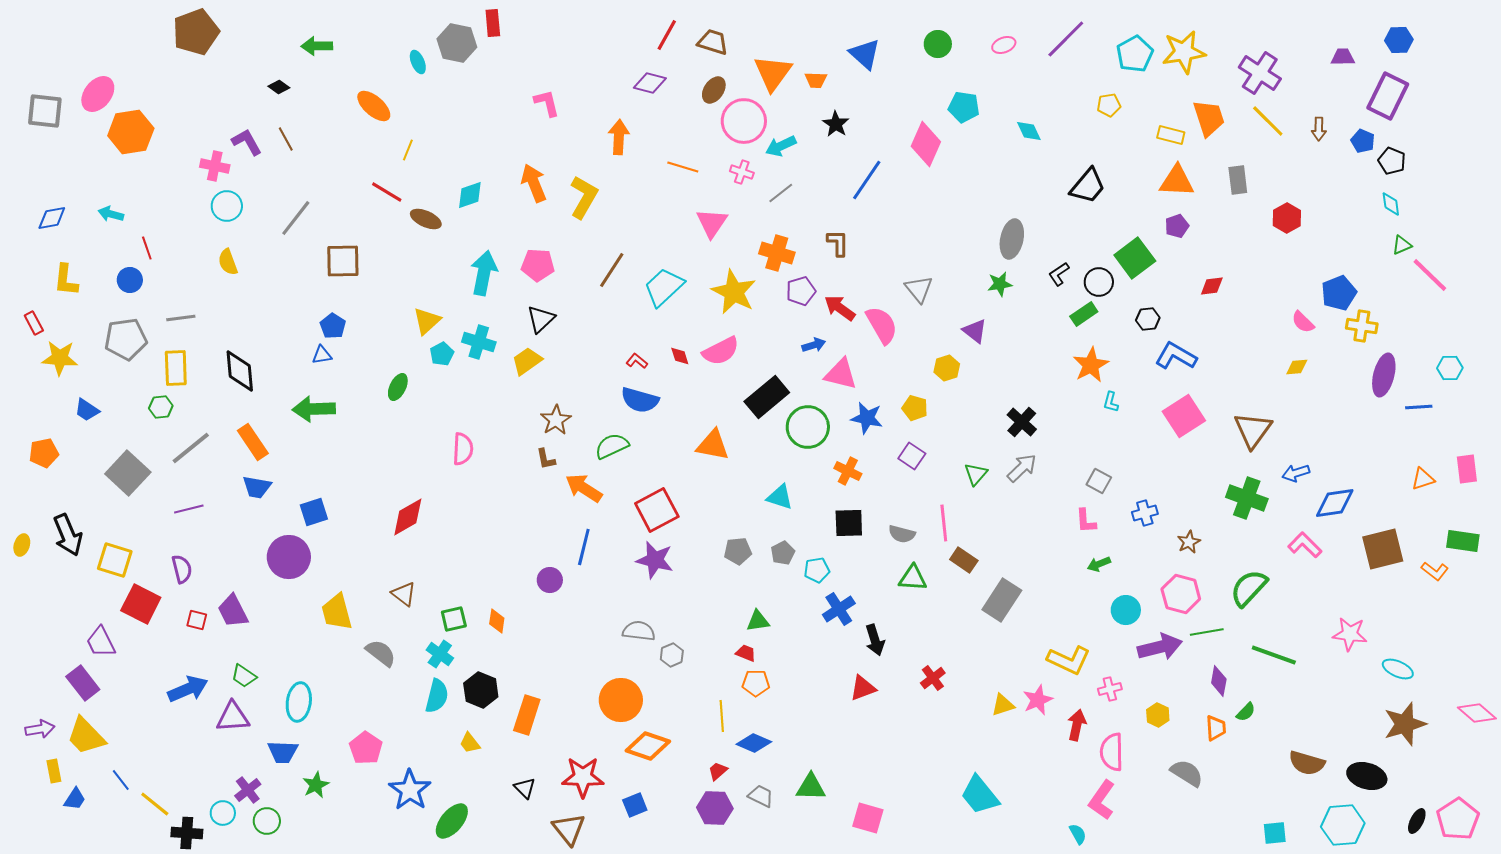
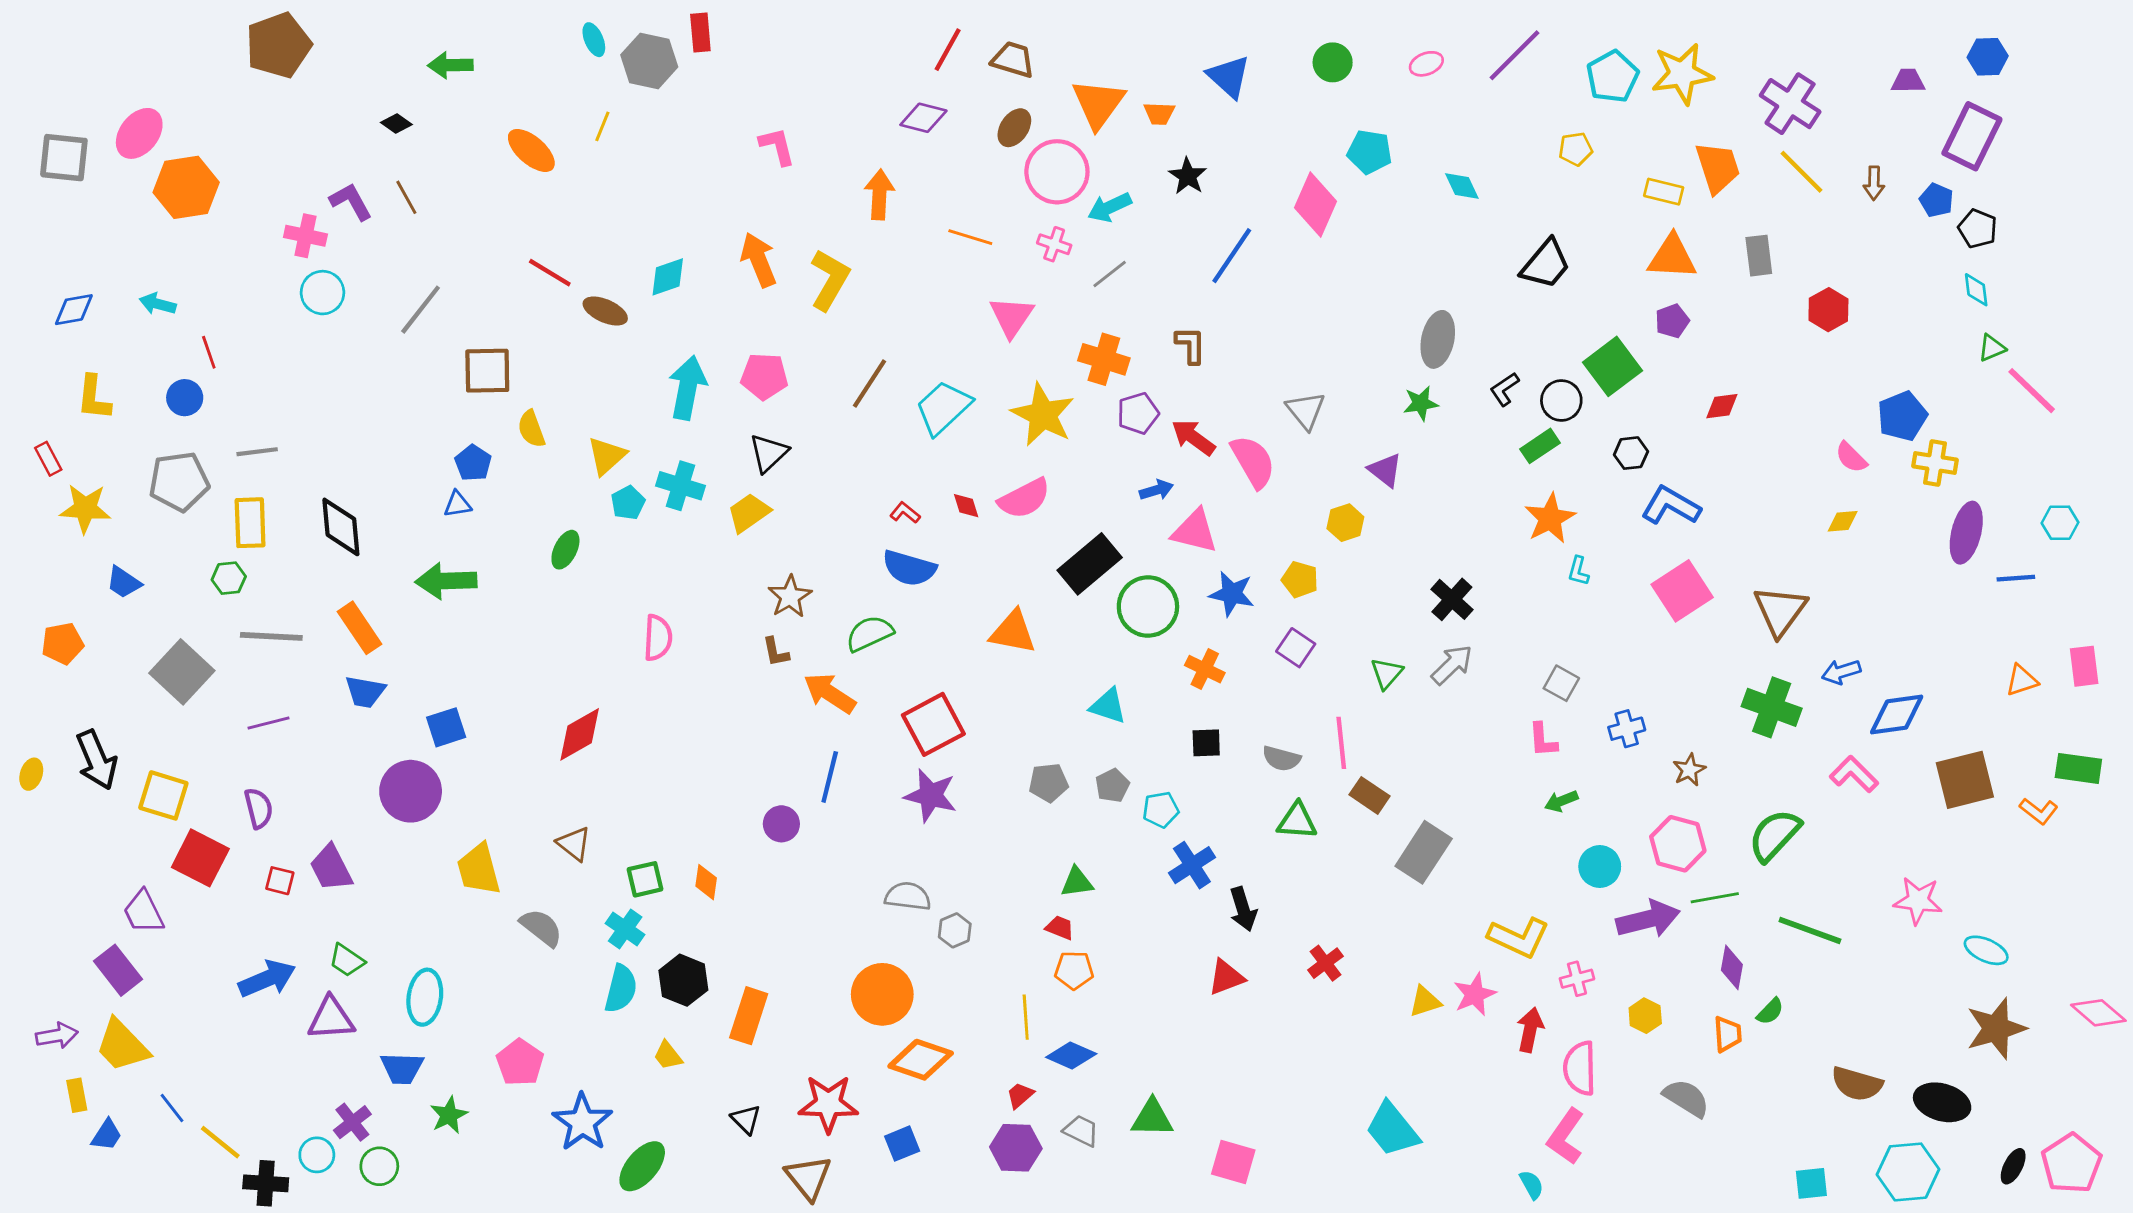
cyan ellipse: (418, 62) -> (594, 40), moved
yellow line: (408, 150) -> (602, 126), moved
yellow semicircle: (228, 262) -> (531, 429), moved
gray line: (191, 448) -> (271, 636), turned 42
black square: (849, 523) -> (1206, 743), size x0.7

